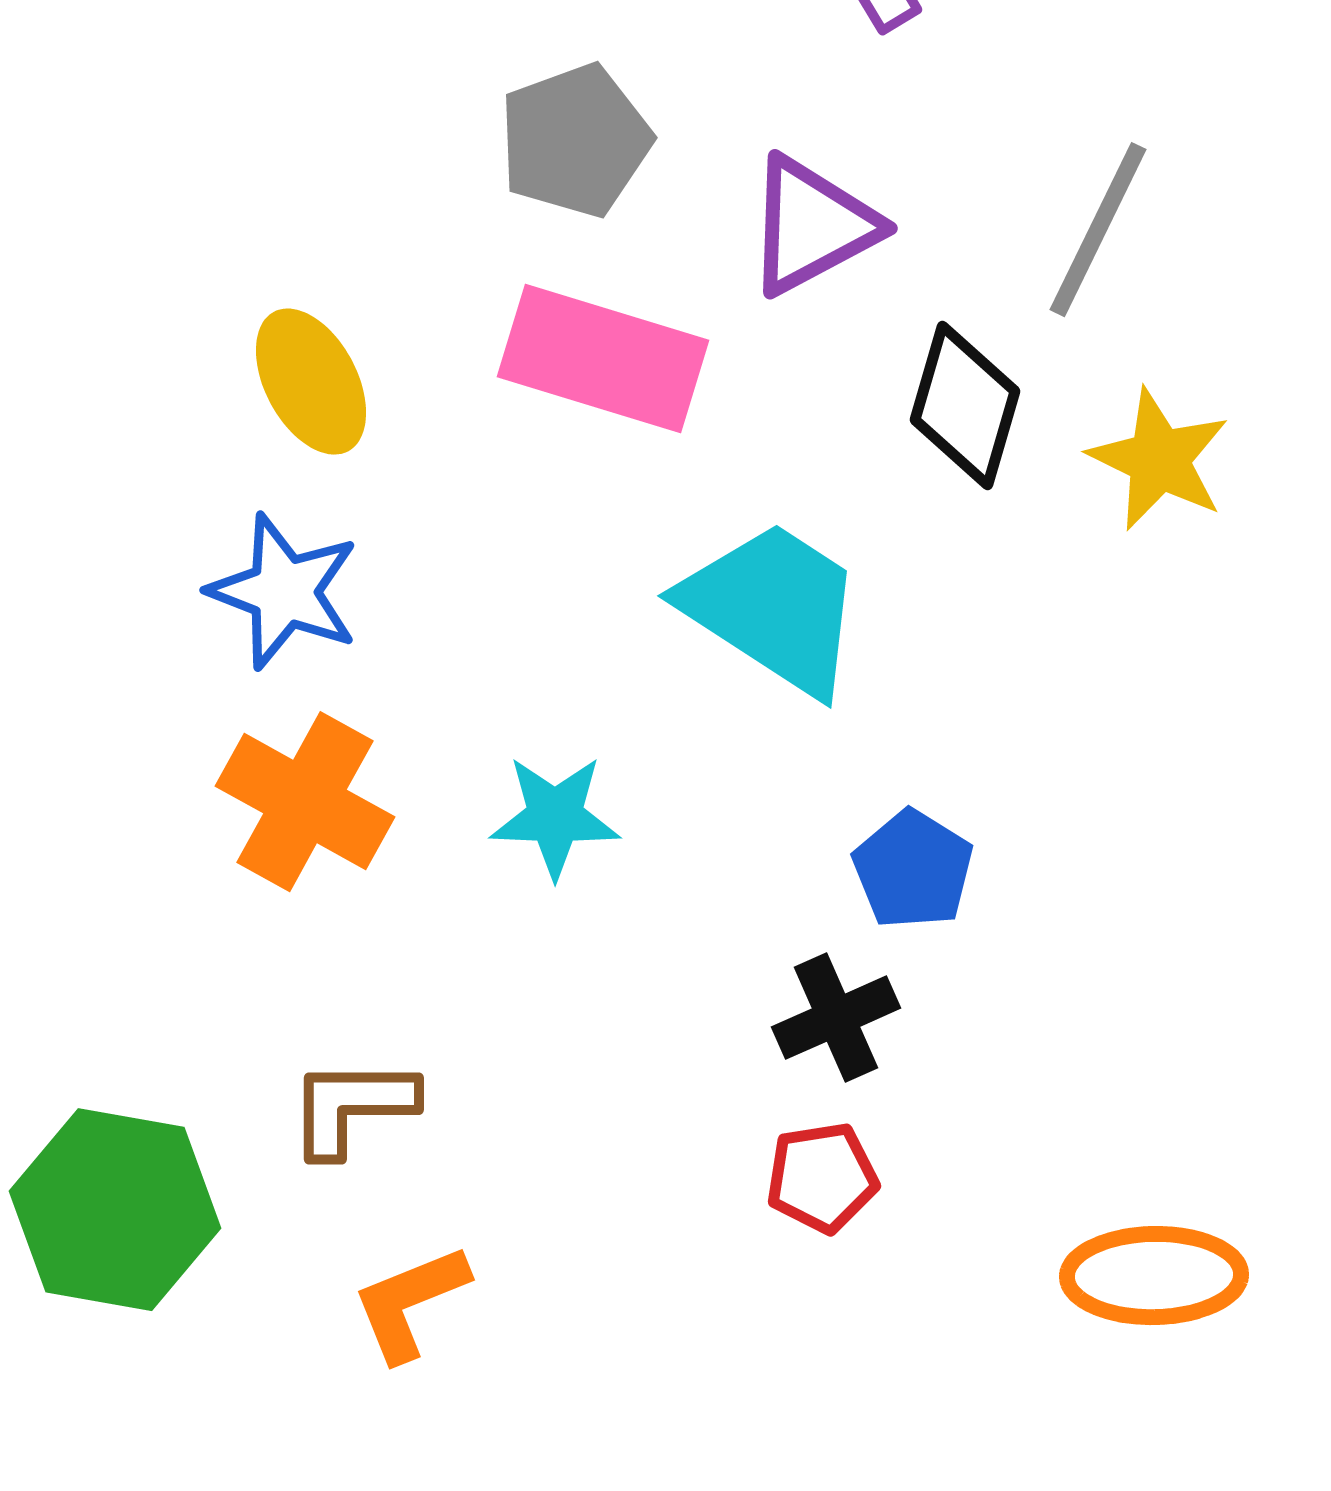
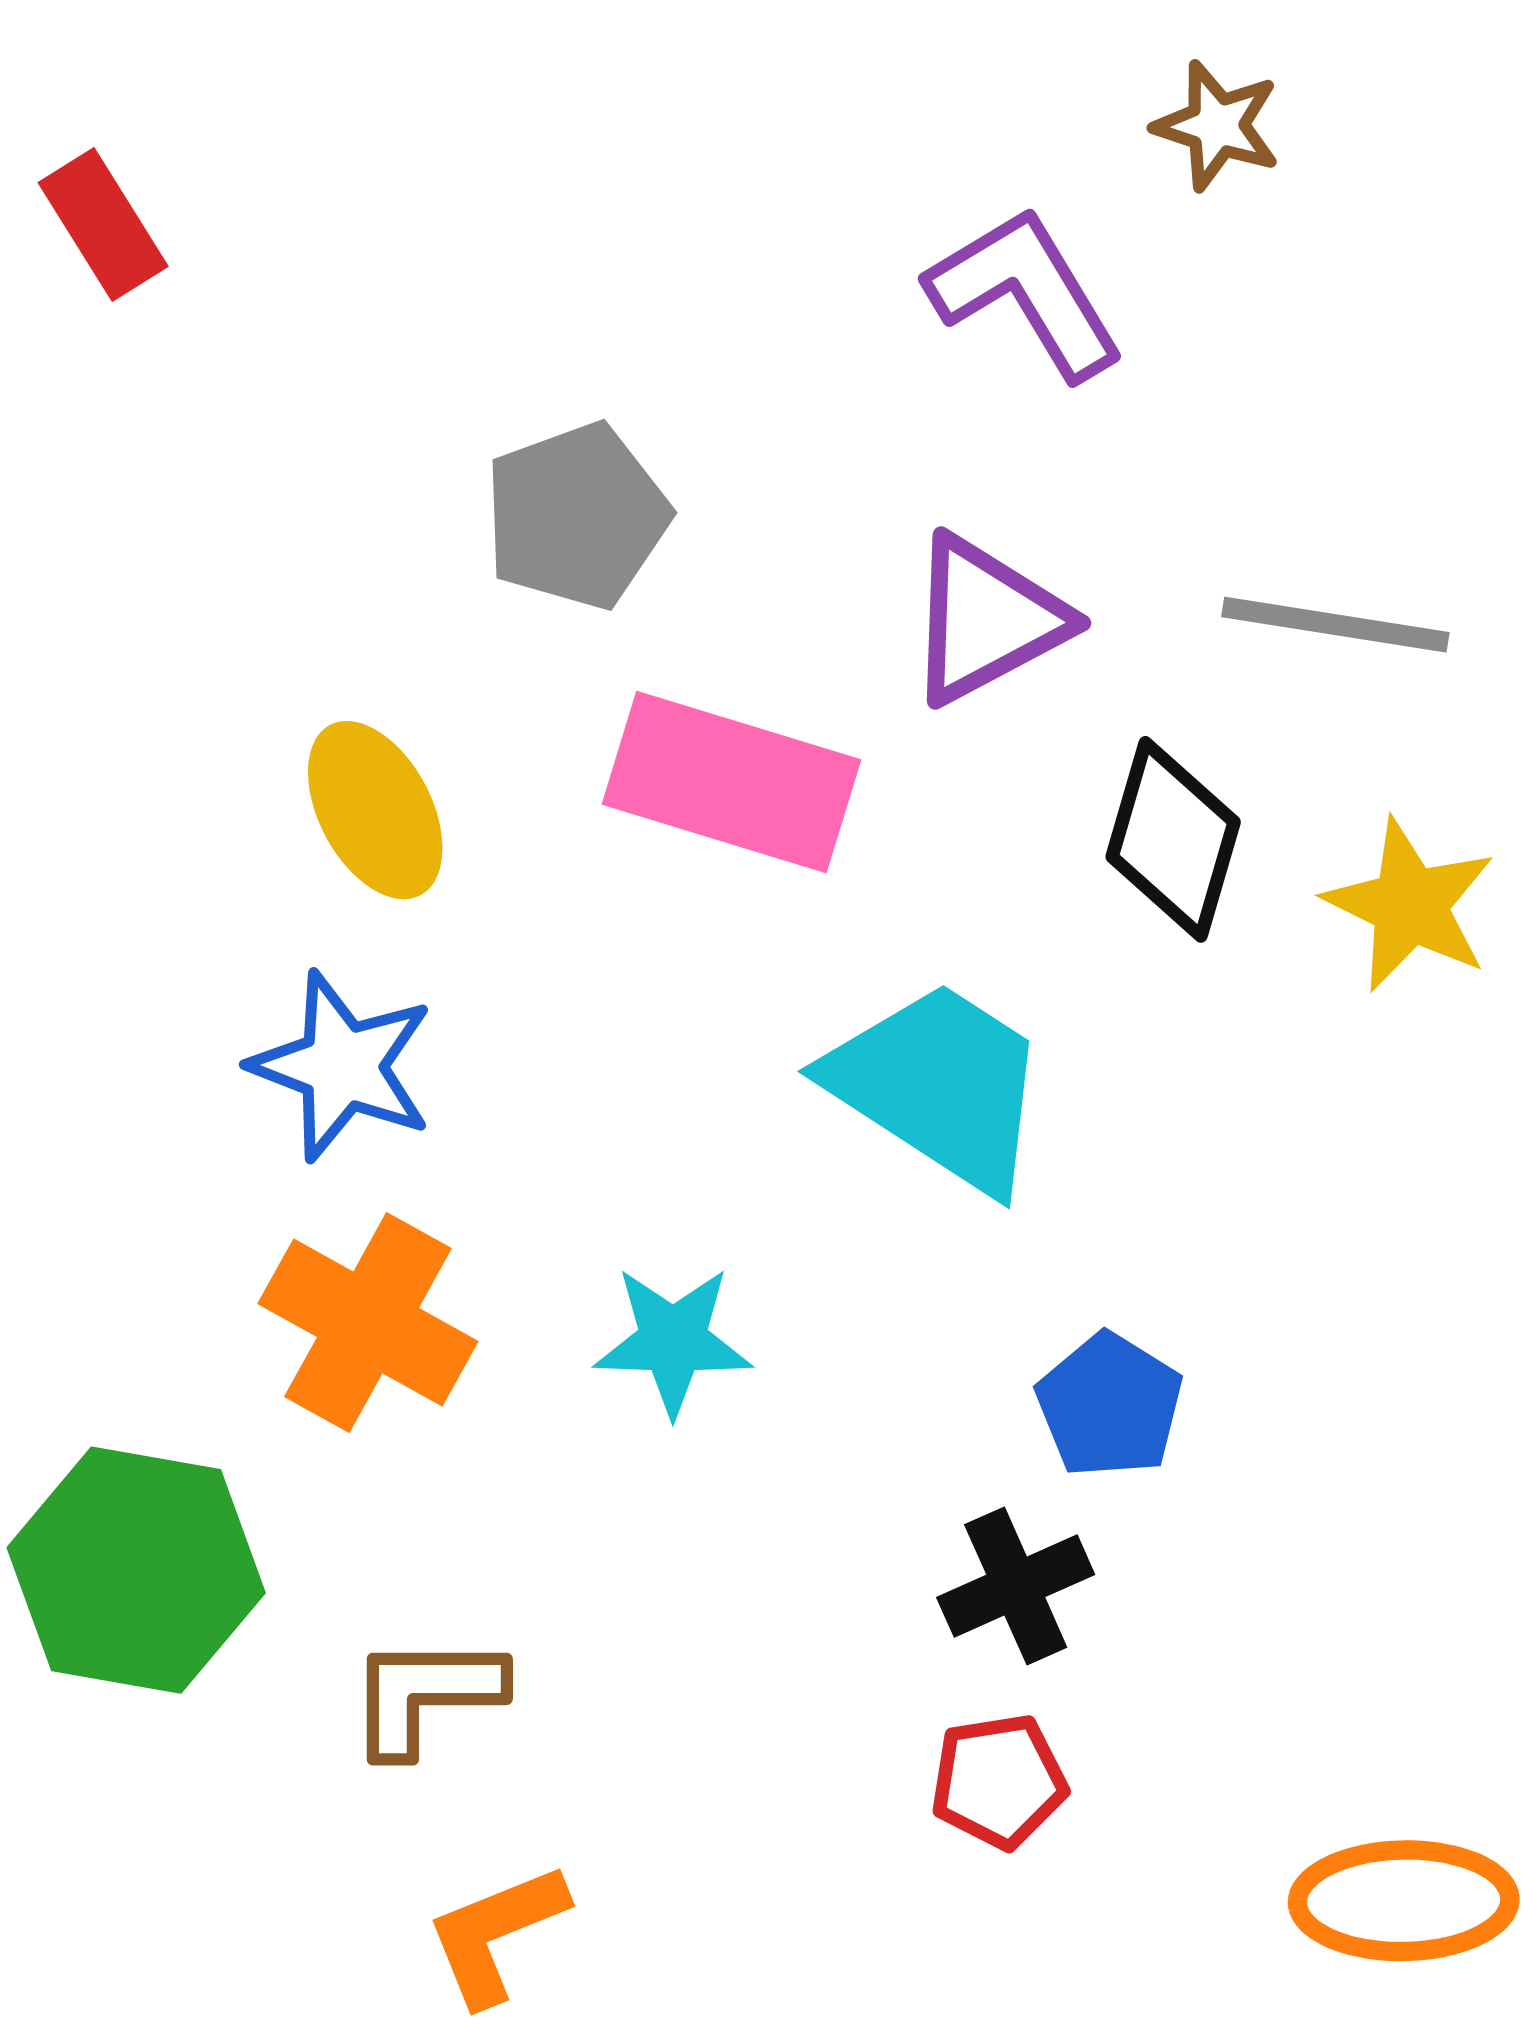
gray pentagon: (575, 141) -> (577, 516), moved
gray line: (1098, 230) -> (1335, 625), turned 73
green hexagon: (115, 1210) -> (136, 1570), moved

